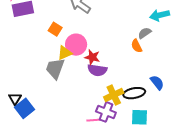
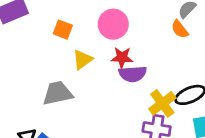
pink circle: (76, 45) -> (113, 24), moved
gray trapezoid: (55, 69) -> (58, 93), moved, turned 70

